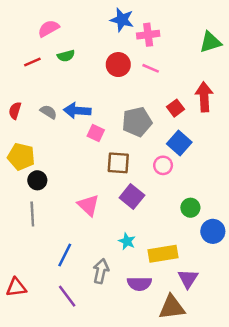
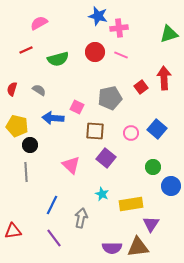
green semicircle: (66, 56) -> (58, 59), moved, size x1.5
blue arrow: (77, 111) -> (53, 118), moved
blue square: (179, 143) -> (157, 129), moved
purple semicircle: (139, 284) -> (112, 248), moved

